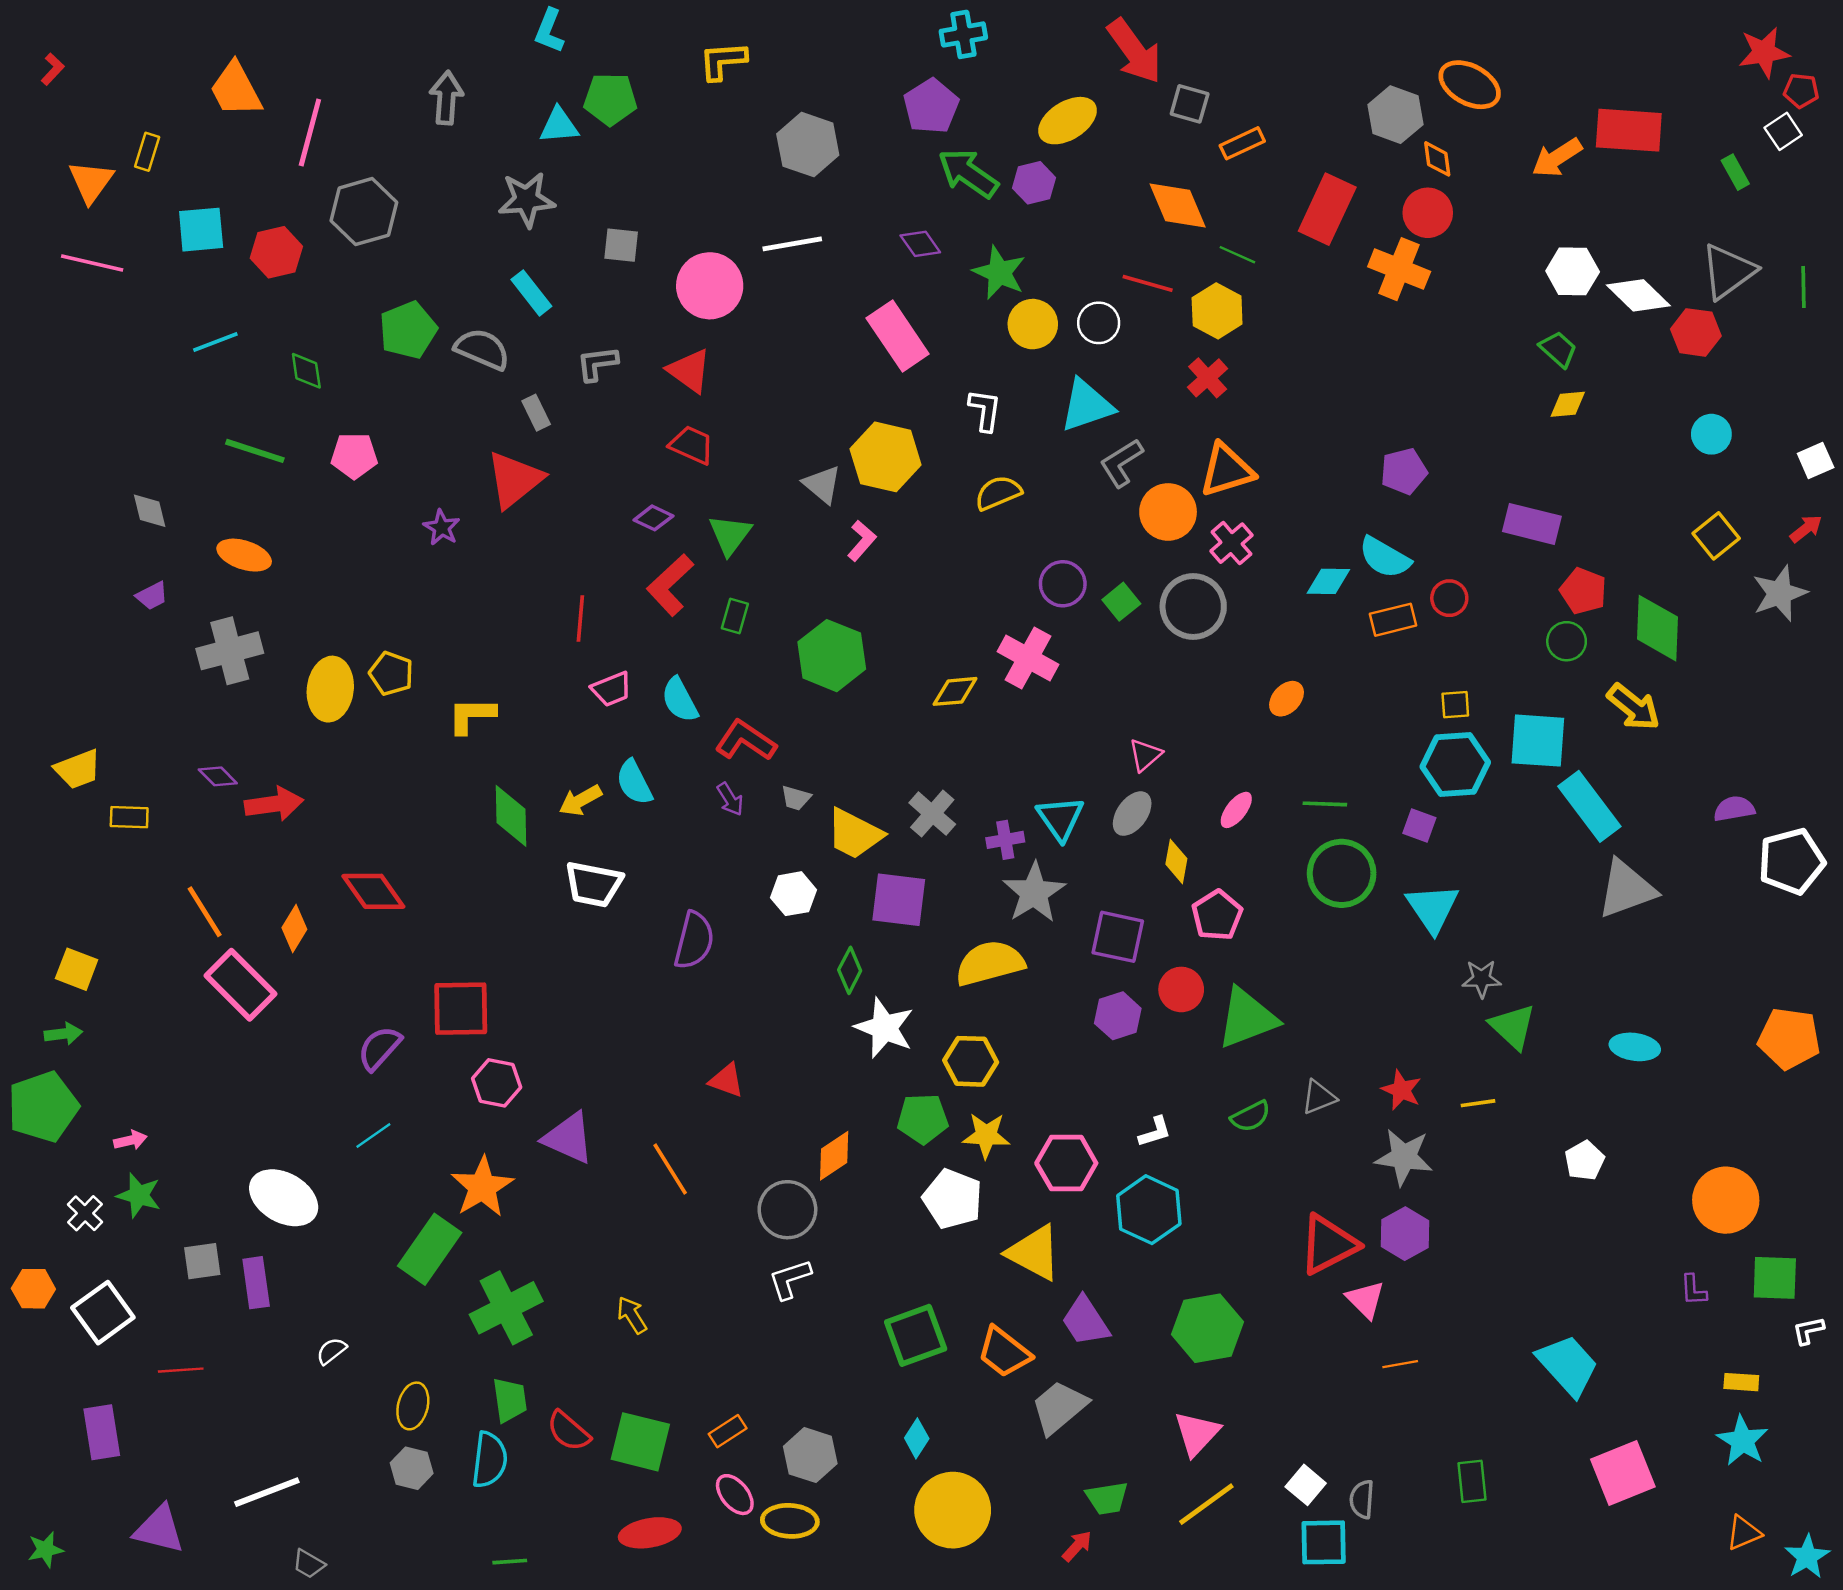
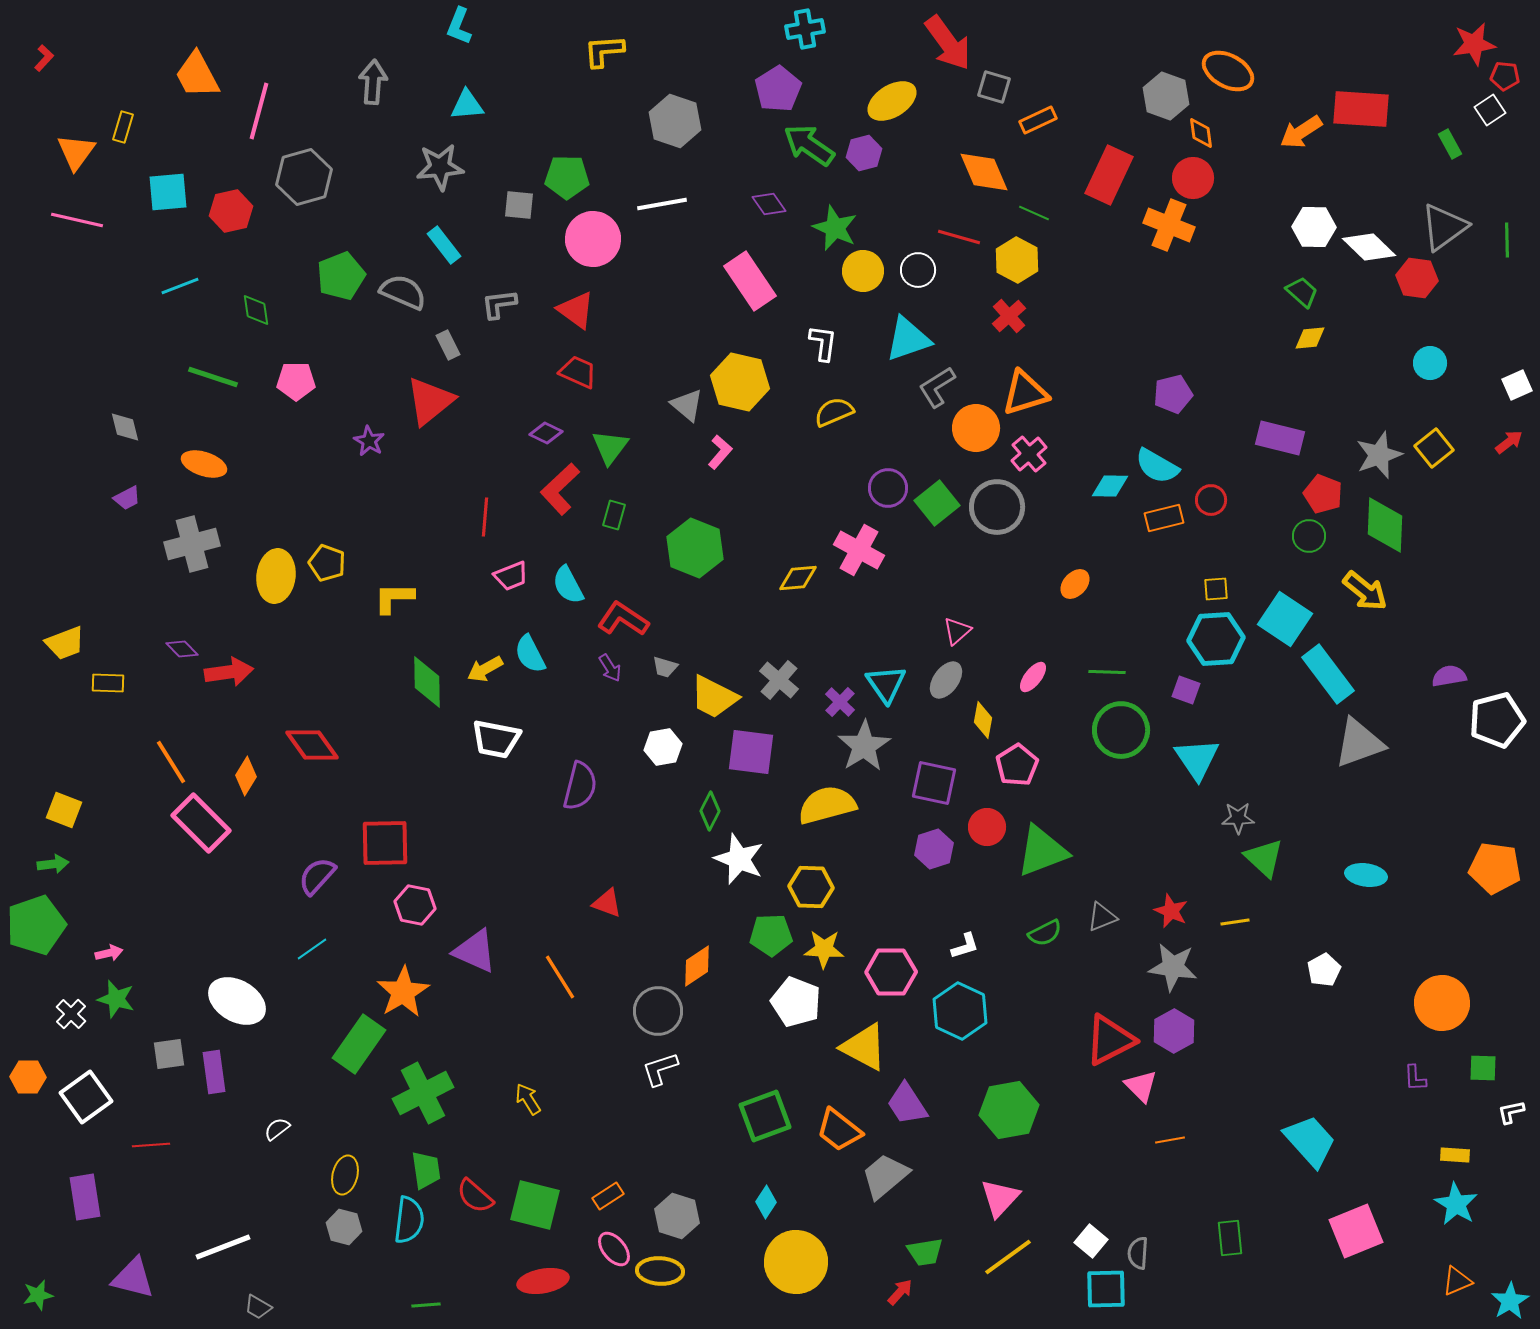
green pentagon: (610, 99) -> (567, 177), moved
gray star: (1780, 593) -> (1379, 455), moved
green square: (1121, 602) -> (937, 503), size x1.4
cyan square: (1538, 741) -> (1285, 619), turned 30
purple cross: (1005, 840) -> (840, 702), turned -36
green square: (1775, 1278) -> (1483, 1068), size x0.7

